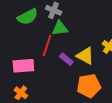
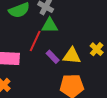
yellow triangle: (85, 56) -> (72, 56), turned -30

